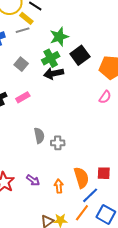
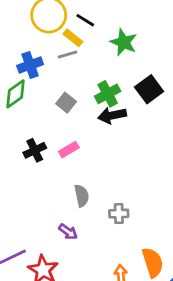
green star: (59, 37) -> (124, 42), moved, turned -30
gray semicircle: (39, 136) -> (82, 196), moved
purple arrow: (33, 180) -> (68, 232), moved

